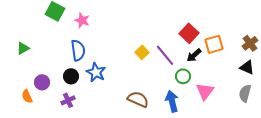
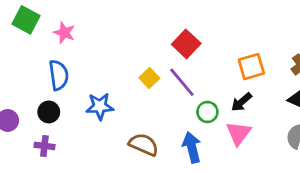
red square: (189, 33) -> (186, 44), moved
black arrow: (194, 55) -> (241, 102), moved
blue star: (96, 72) -> (100, 106), moved, turned -30
purple cross: (68, 100) -> (44, 146), turned 32

